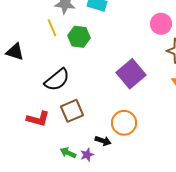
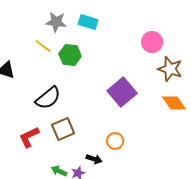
yellow line: (52, 28) -> (43, 46), turned -30
red L-shape: (38, 119) -> (29, 137), turned 140
orange circle: (124, 123) -> (115, 141), size x0.7

